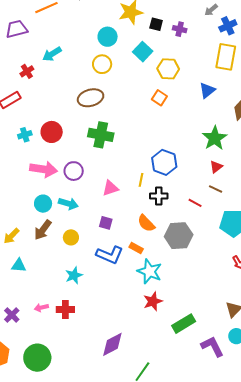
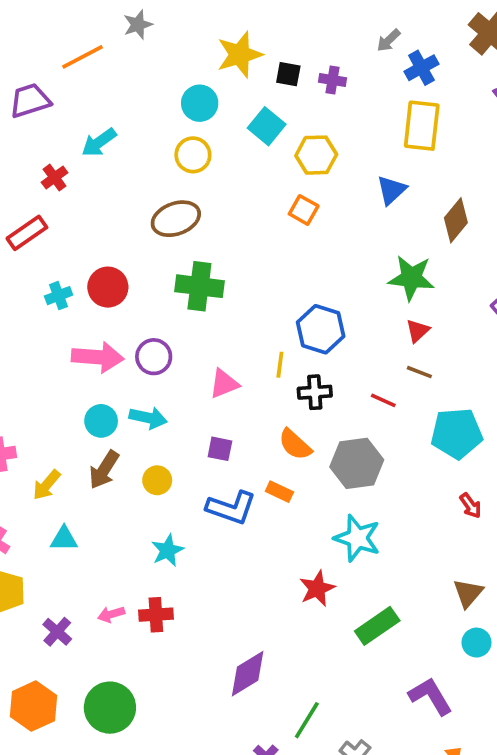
green star: (215, 138) -> (411, 278), turned -30
cyan star: (150, 271) -> (357, 538), moved
purple L-shape: (212, 346) -> (430, 696), moved

